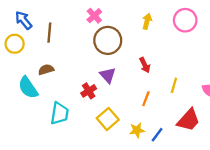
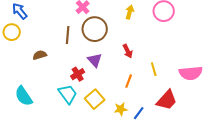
brown line: (49, 33) -> (68, 35), moved
yellow line: (174, 85) -> (154, 69), turned -32
cyan semicircle: (28, 88) -> (24, 96), moved
cyan trapezoid: (59, 113) -> (68, 94), moved, turned -45

